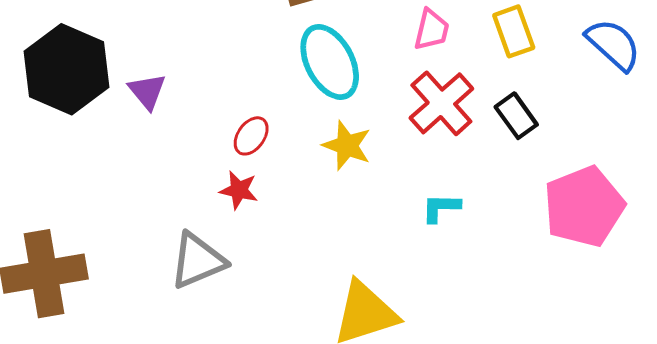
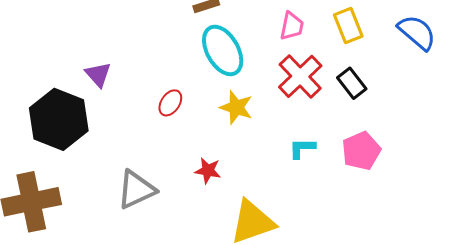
black hexagon: (66, 69) -> (59, 119), moved
red star: (239, 190) -> (208, 171), moved
pink pentagon: (584, 207) -> (361, 151), moved, size x0.7

